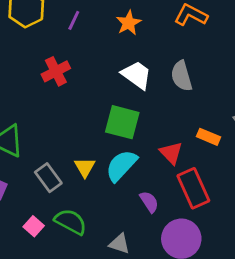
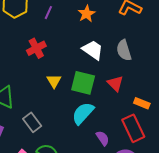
orange rectangle: (209, 137) -> (142, 103), moved
red triangle: (171, 153) -> (115, 83), moved
yellow triangle: (85, 167) -> (54, 81), moved

